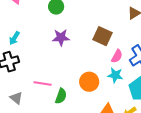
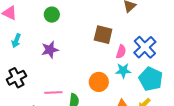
purple star: (61, 37) -> (50, 50), moved
cyan arrow: (14, 38) -> (16, 41), moved

